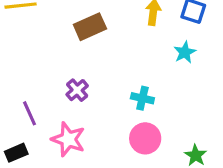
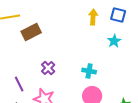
brown rectangle: (90, 27) -> (31, 32), moved

